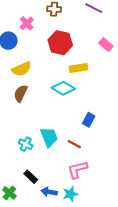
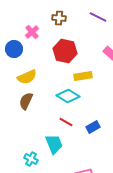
blue rectangle: (89, 120) -> (93, 127), turned 32
cyan cross: (26, 144) -> (31, 159), moved
red line: (74, 144) -> (66, 122), moved

